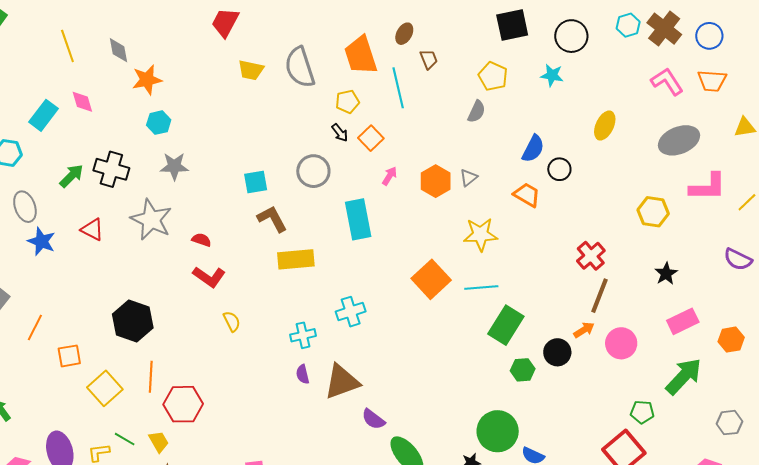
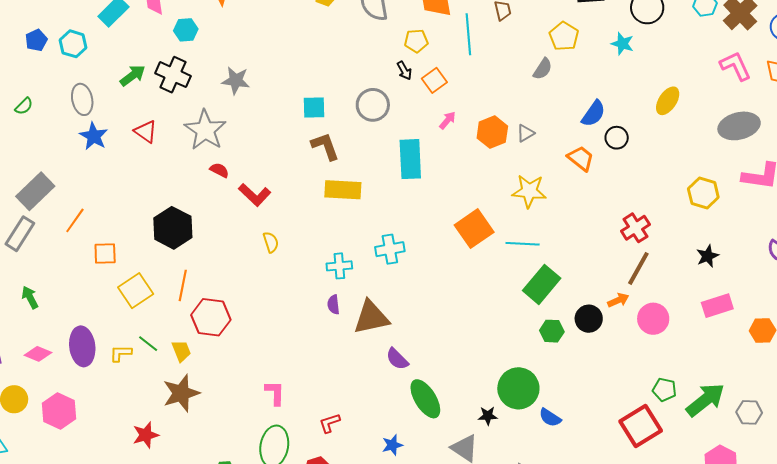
cyan hexagon: (159, 123) -> (186, 30), moved
red semicircle: (202, 240) -> (219, 170), moved
green arrow: (684, 376) -> (705, 400), moved

